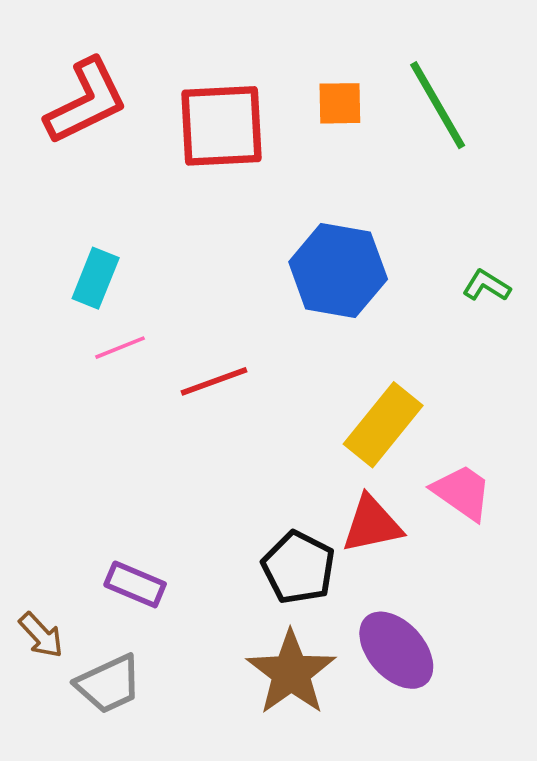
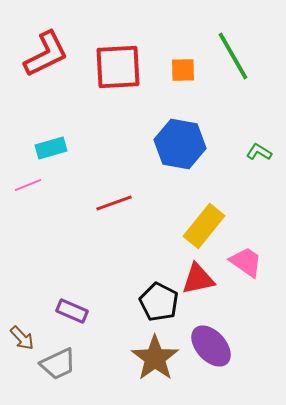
orange square: (340, 103) -> (183, 70), moved
cyan rectangle: (96, 278) -> (51, 148), turned 52
pink line: (120, 348) -> (28, 185), moved

